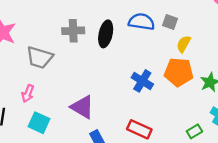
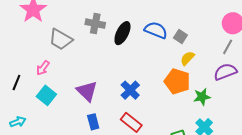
blue cross: (142, 81) -> (130, 90), moved

